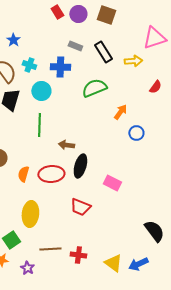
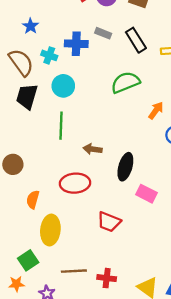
blue cross: (60, 67) -> (76, 44), moved
black ellipse: (80, 166) -> (125, 167), moved
orange semicircle: (23, 174) -> (33, 200), moved

